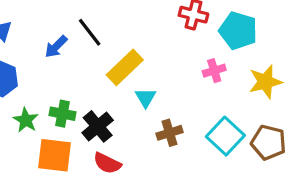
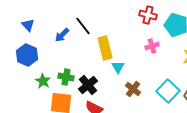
yellow rectangle: (125, 67) -> (105, 48), turned -60
pink cross: (214, 71) -> (152, 46), moved
brown cross: (169, 133) -> (133, 89), turned -35

